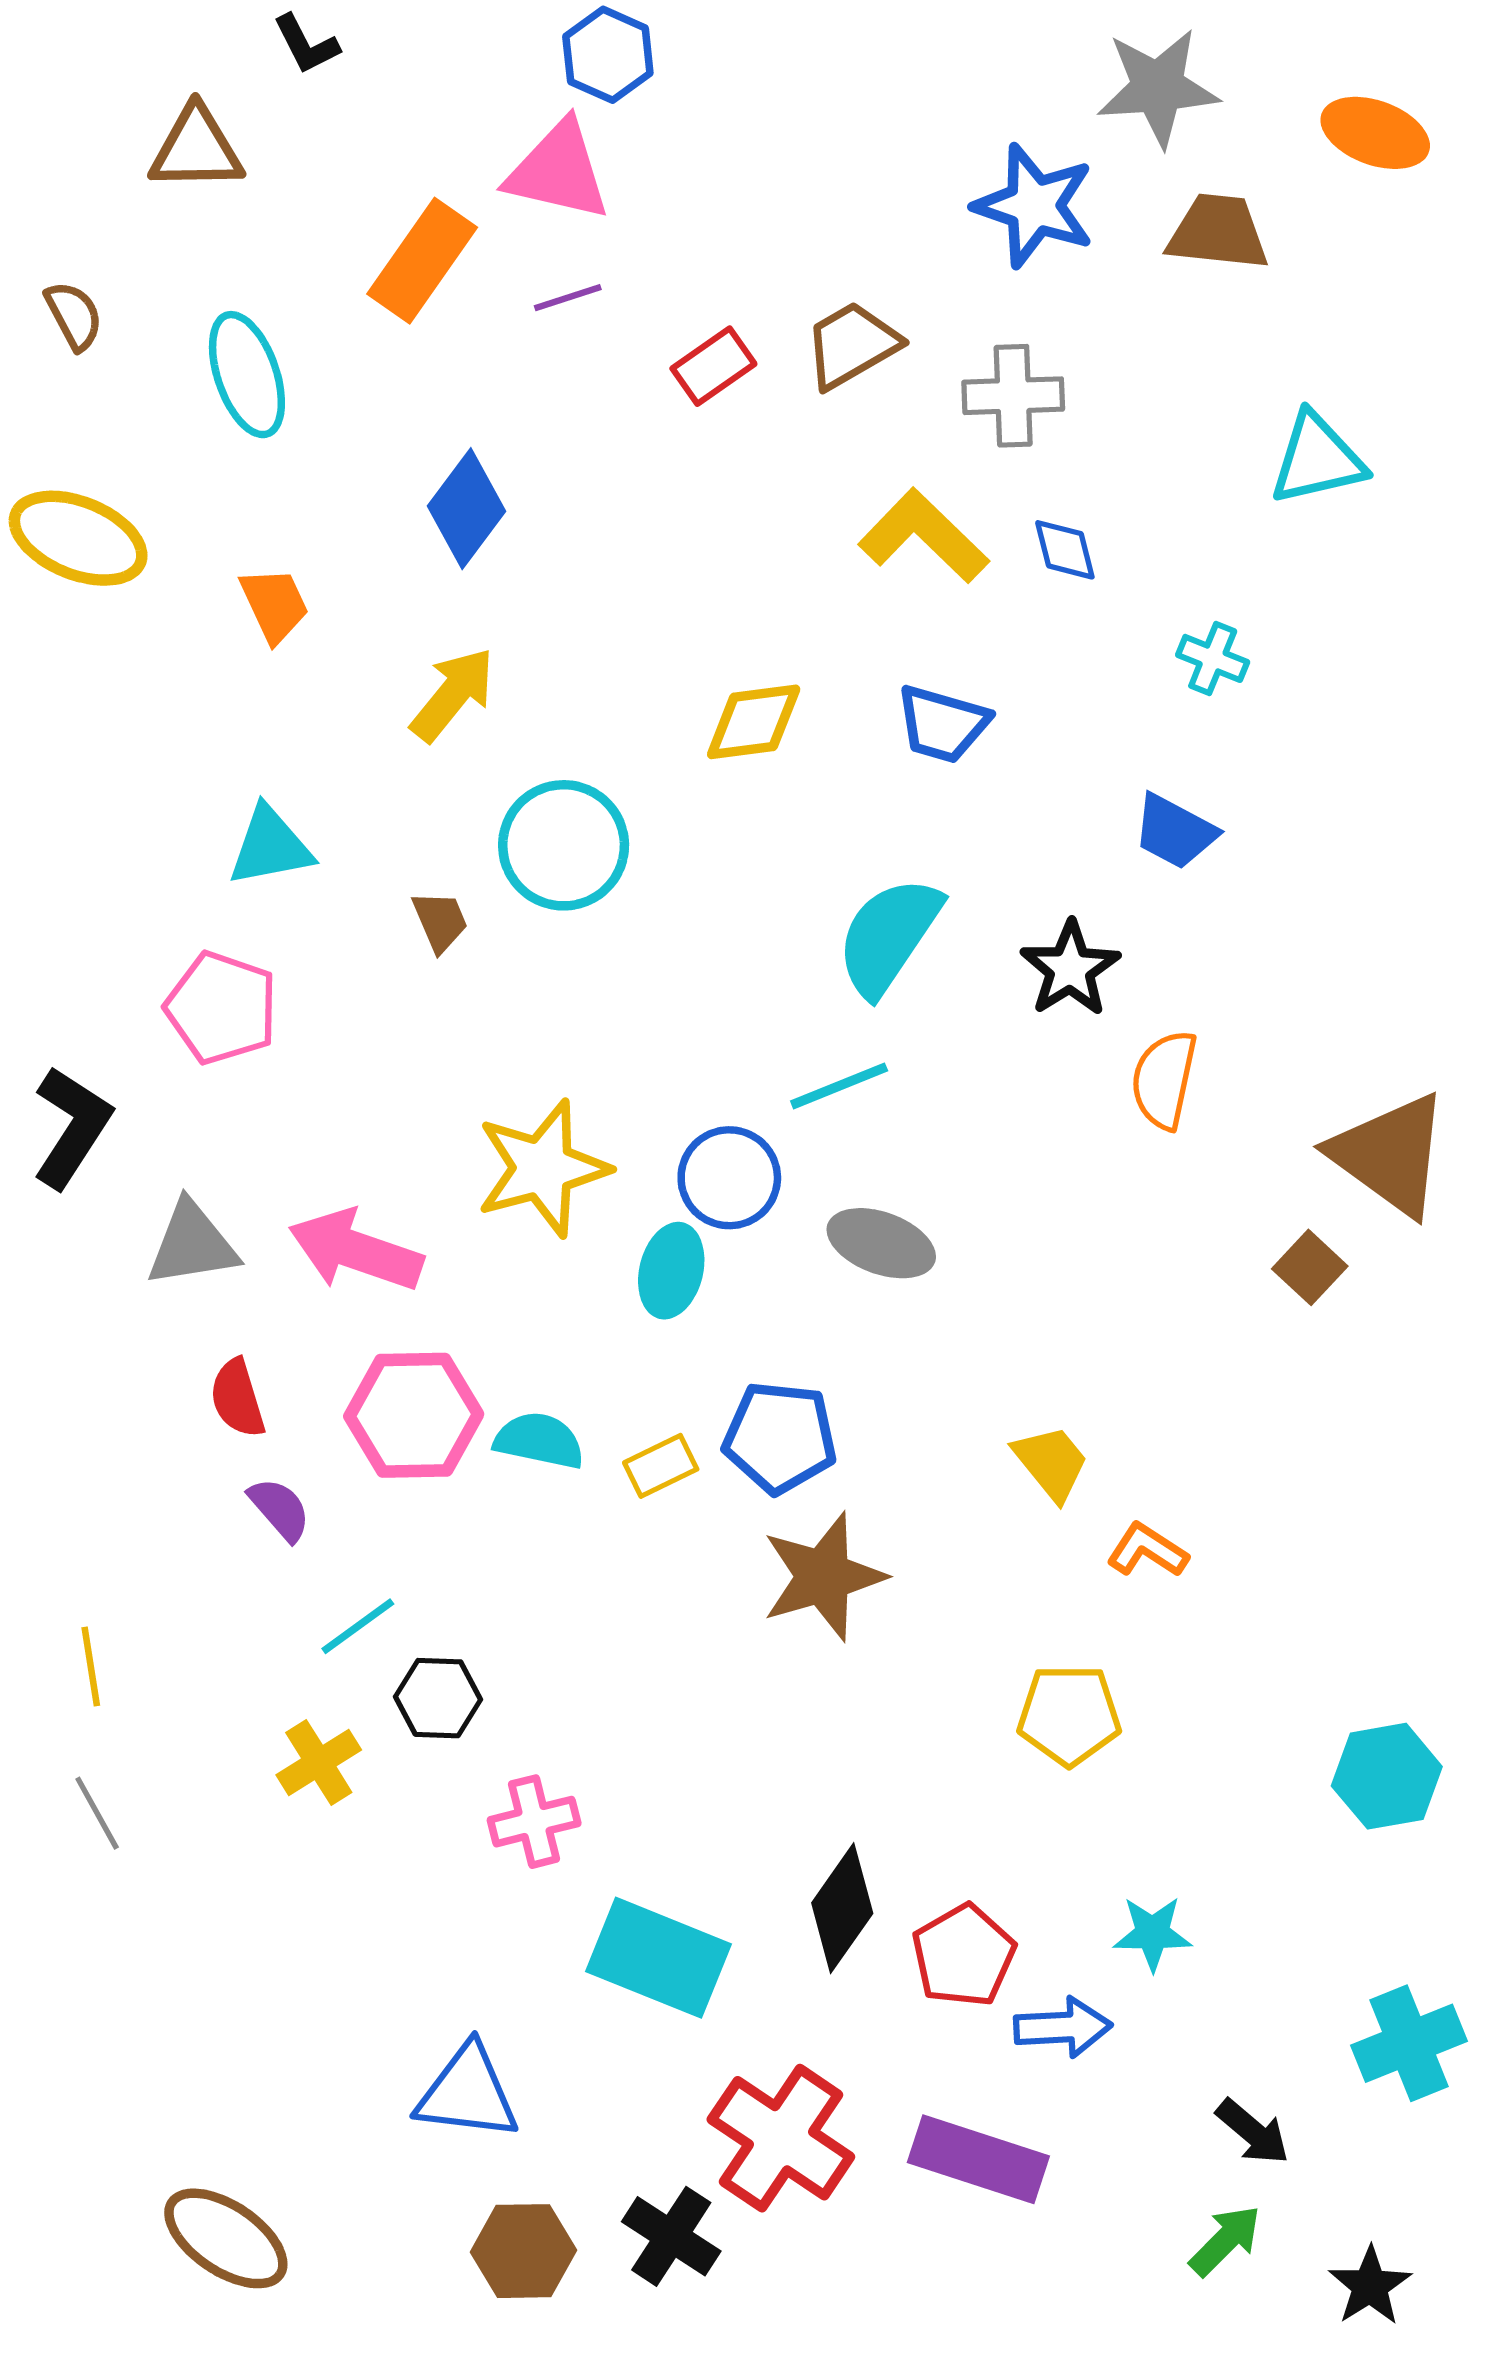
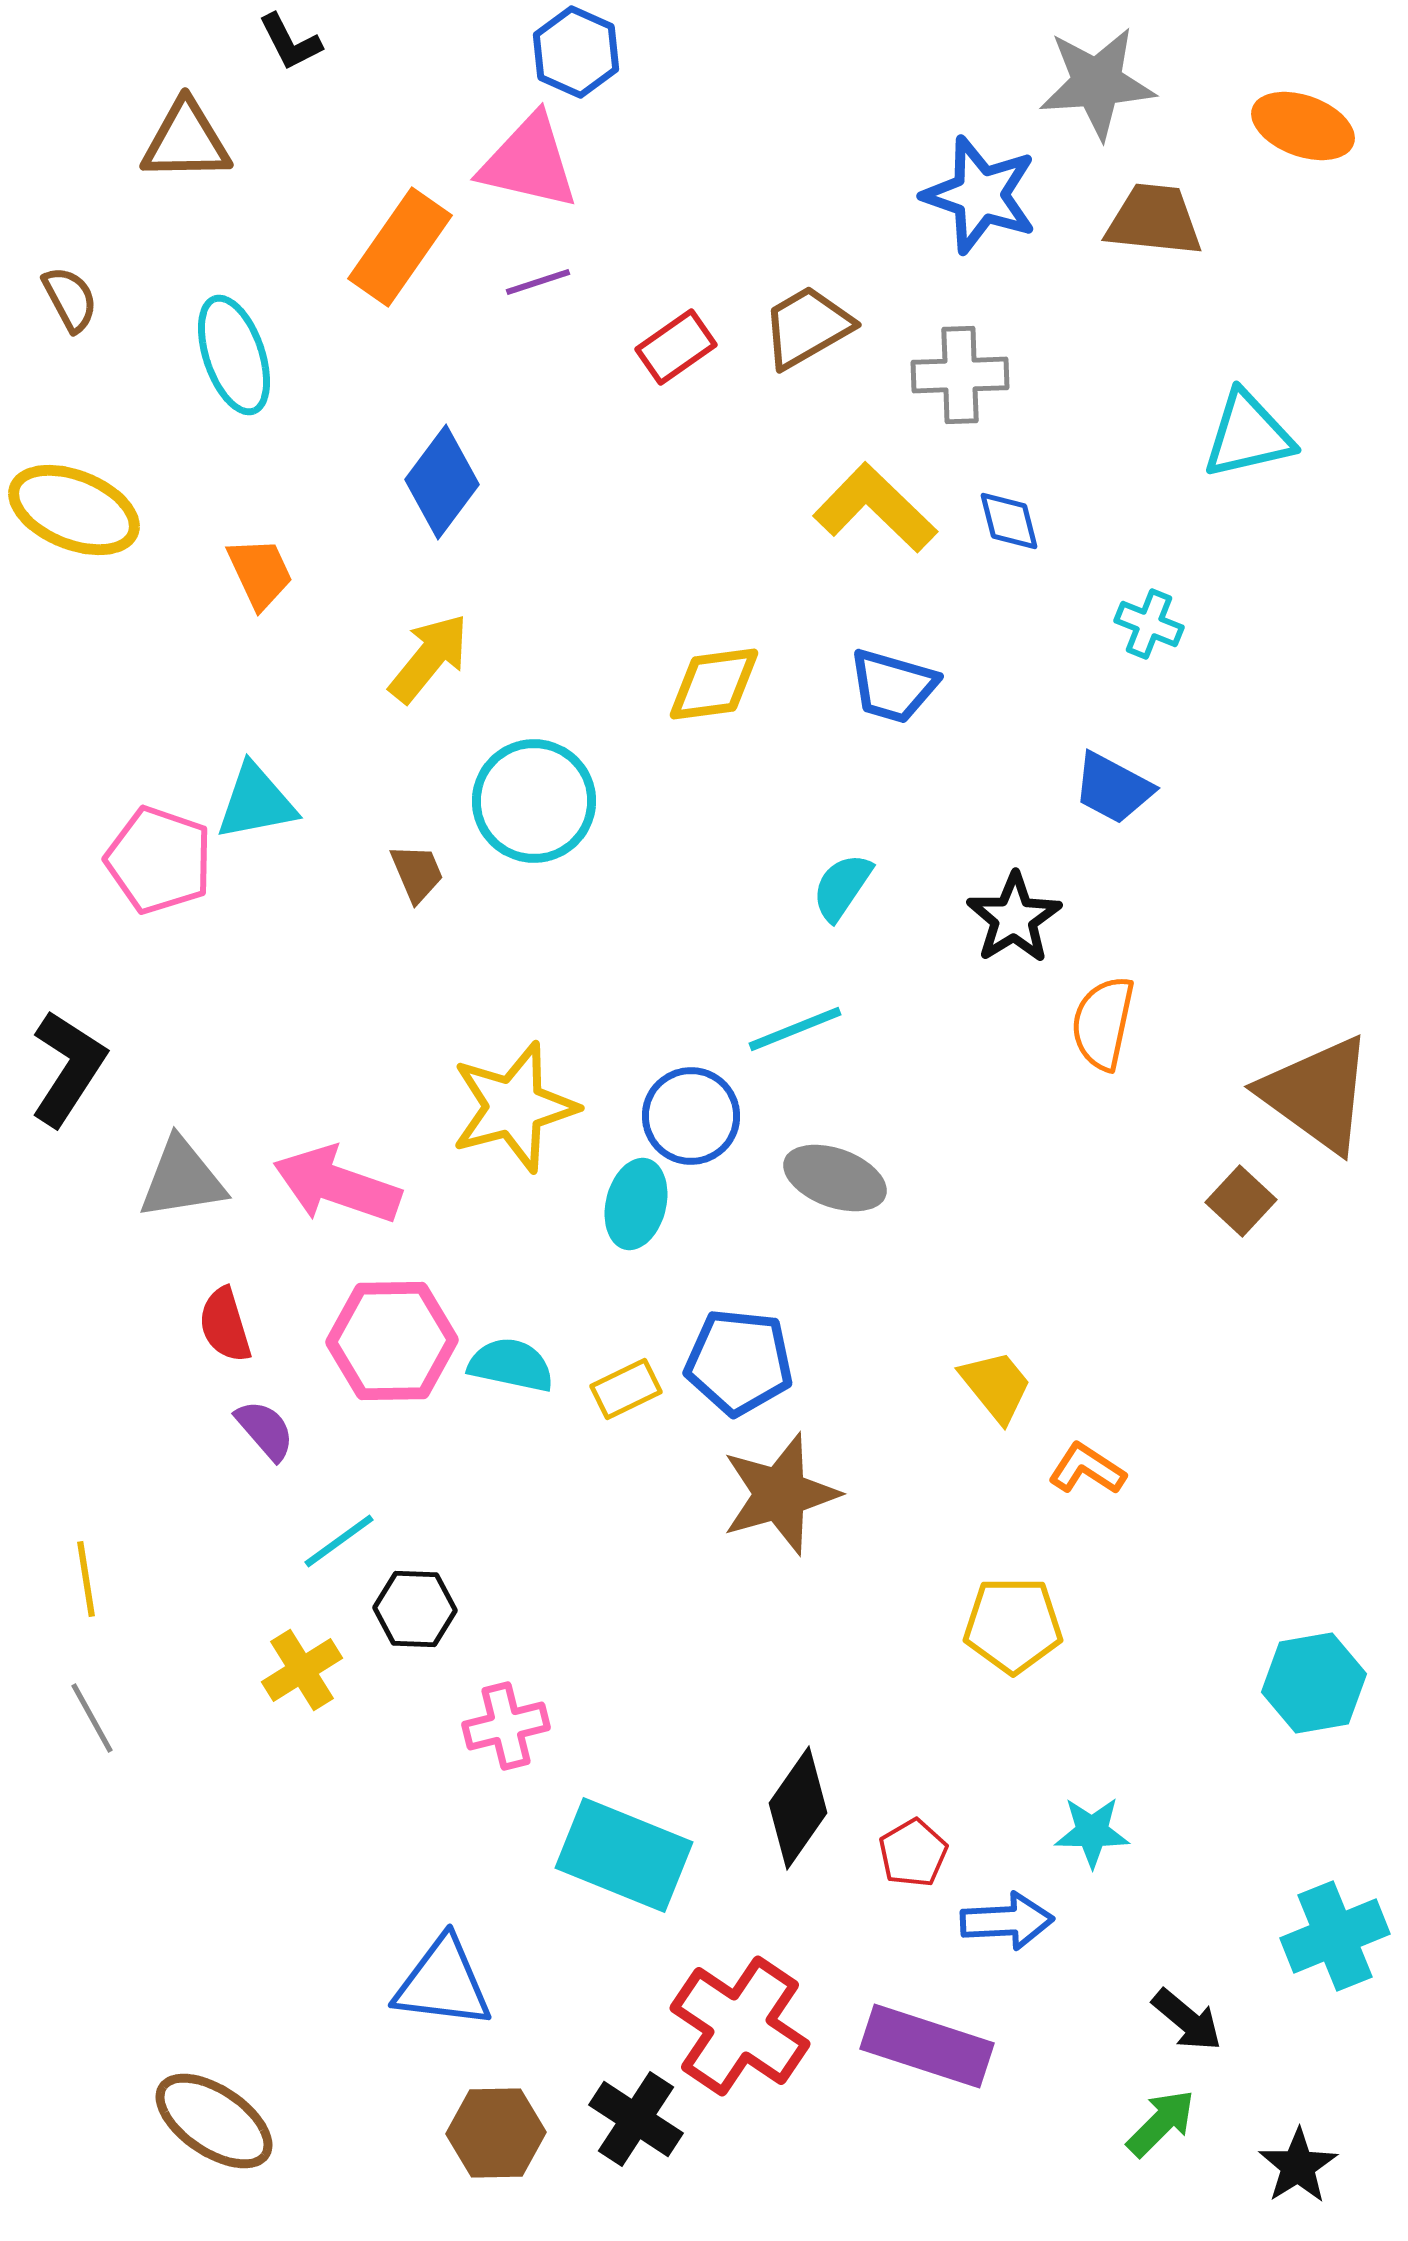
cyan semicircle: (889, 936) -> (842, 887), size x0.6
pink pentagon: (222, 1008) -> (159, 860), moved
red pentagon: (964, 1956) -> (913, 1853), size x0.7

